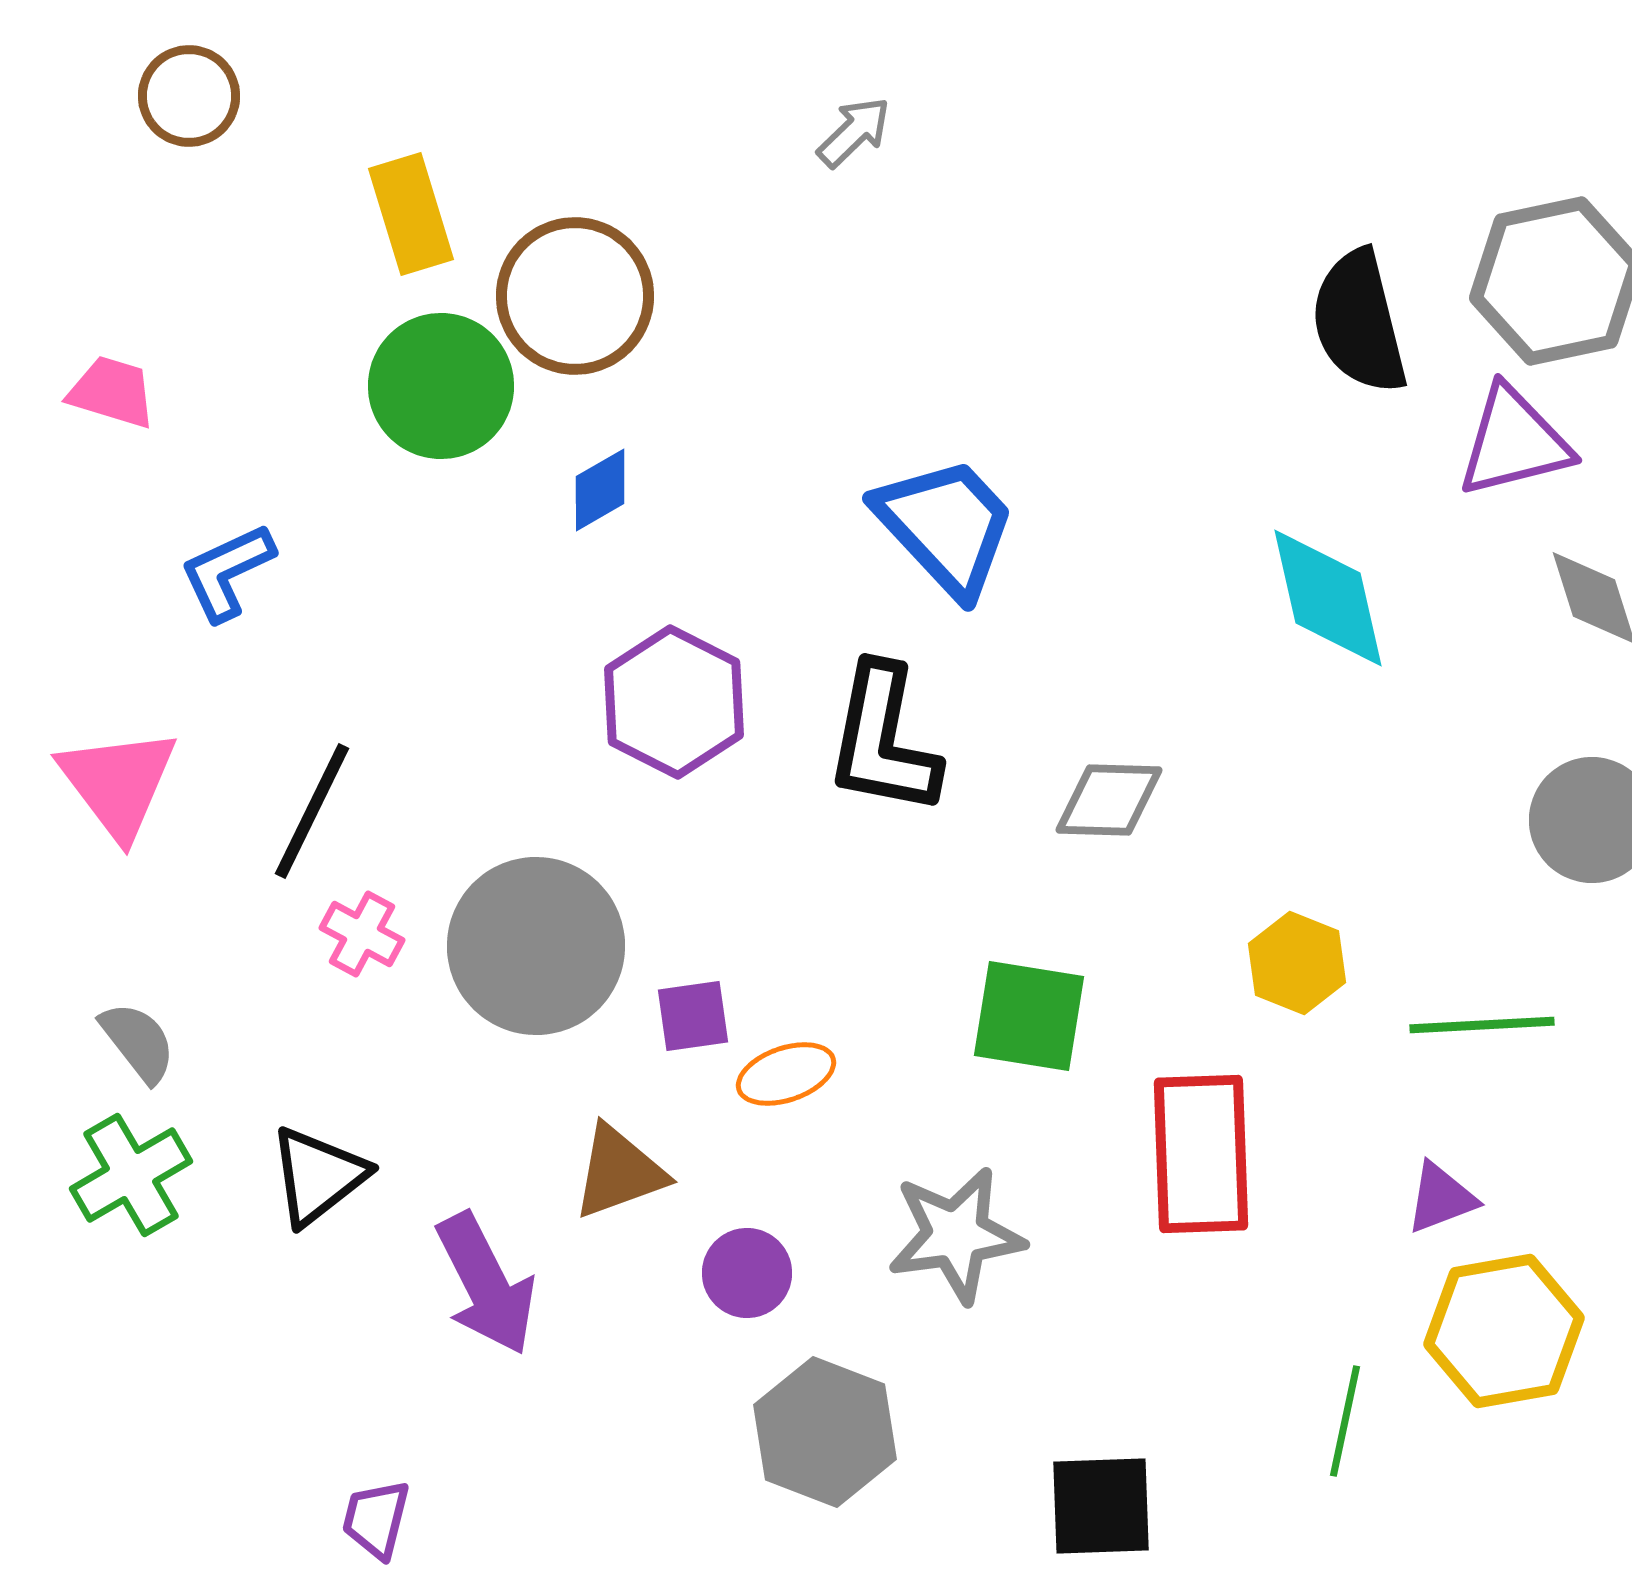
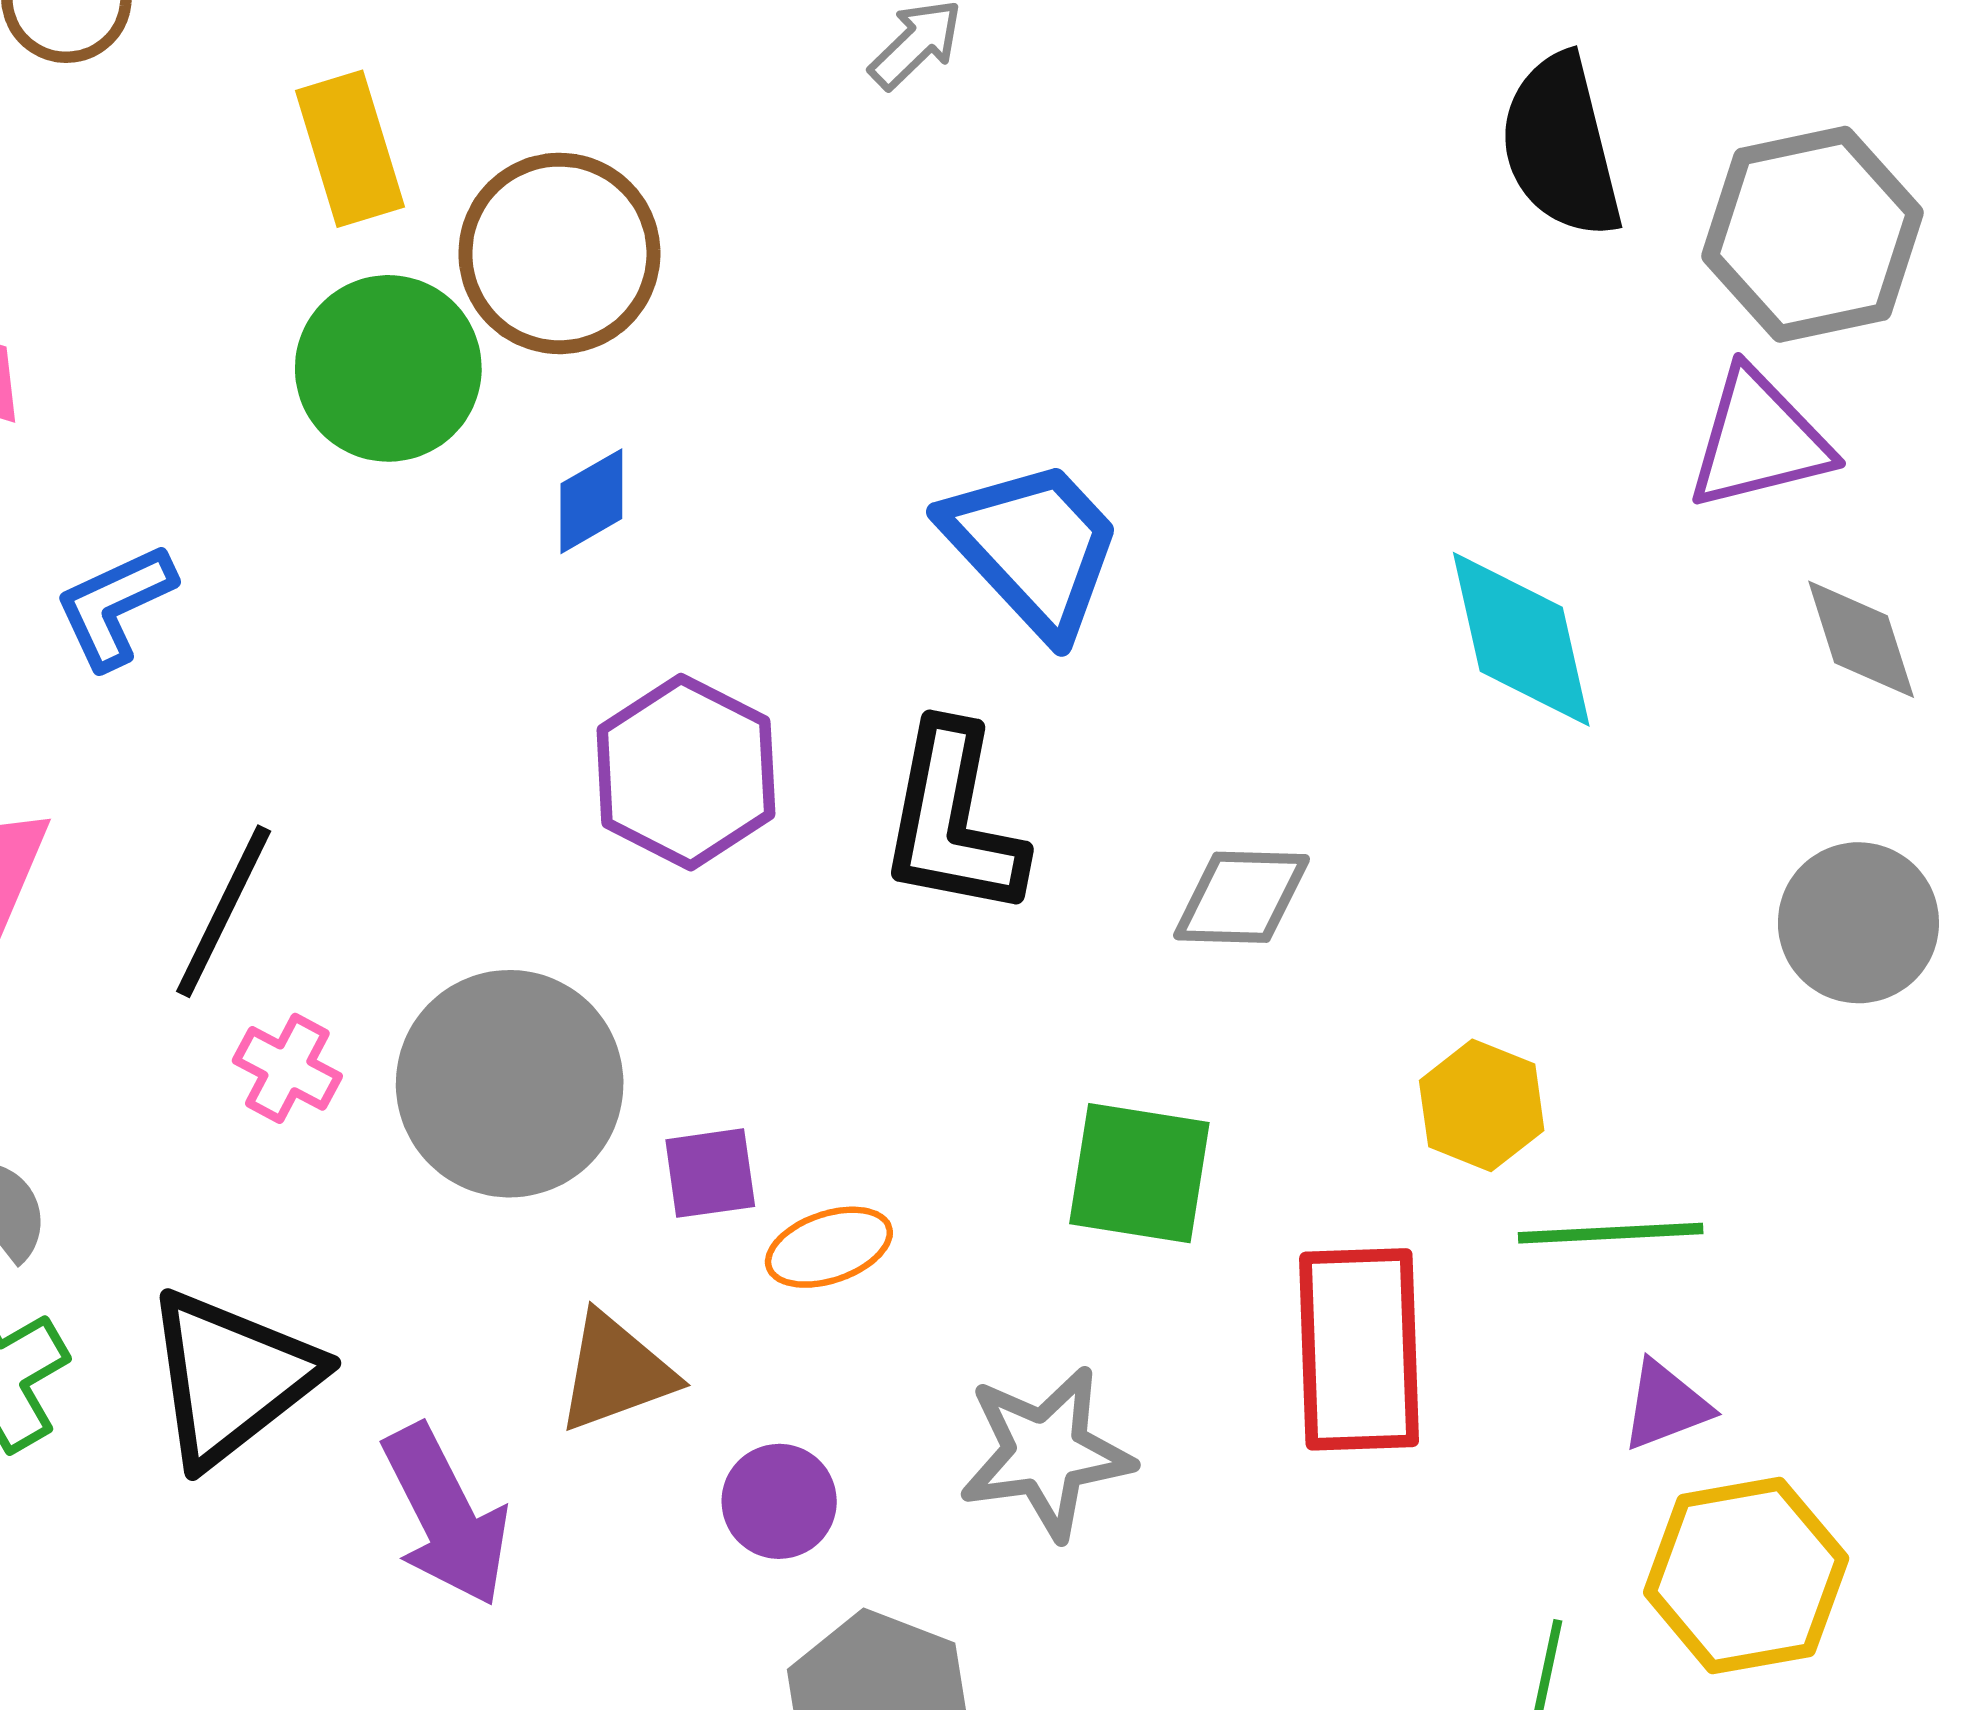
black semicircle: (1359, 322) -> (1561, 146), moved
green line: (1482, 1025) -> (1611, 1233), moved
black triangle: (318, 1176) -> (231, 1377), size x1.4

